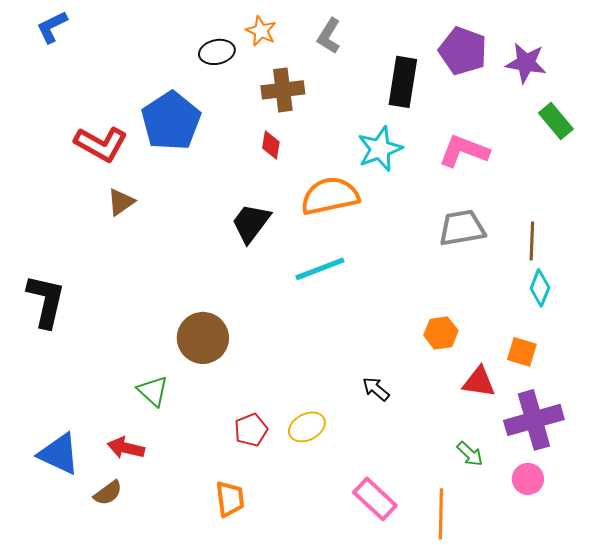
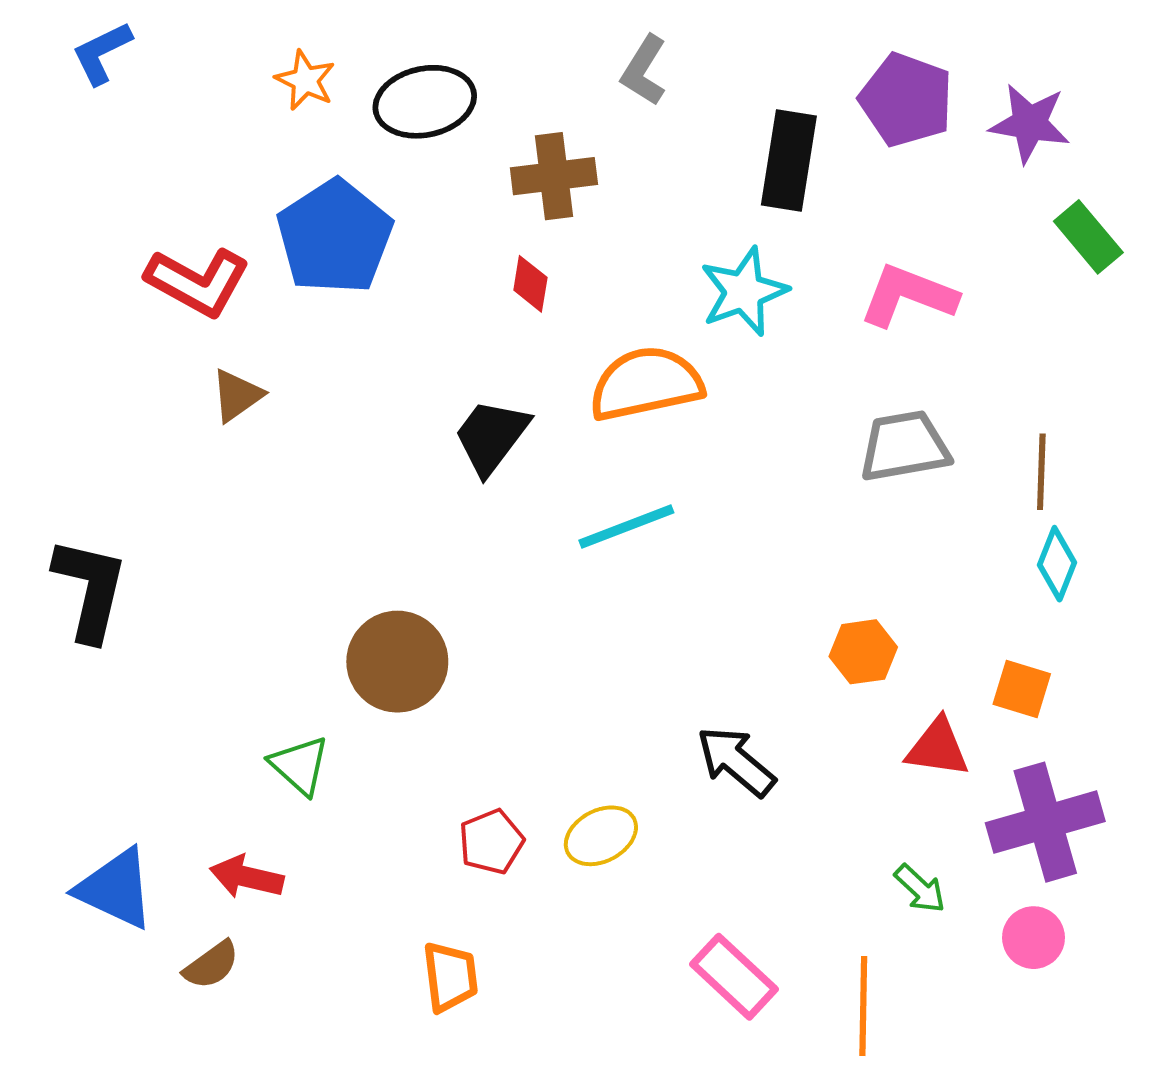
orange star: (261, 31) -> (305, 80), moved
black ellipse: (217, 52) -> (425, 102), size x1.4
black arrow: (376, 389) -> (736, 761), size x1.5

